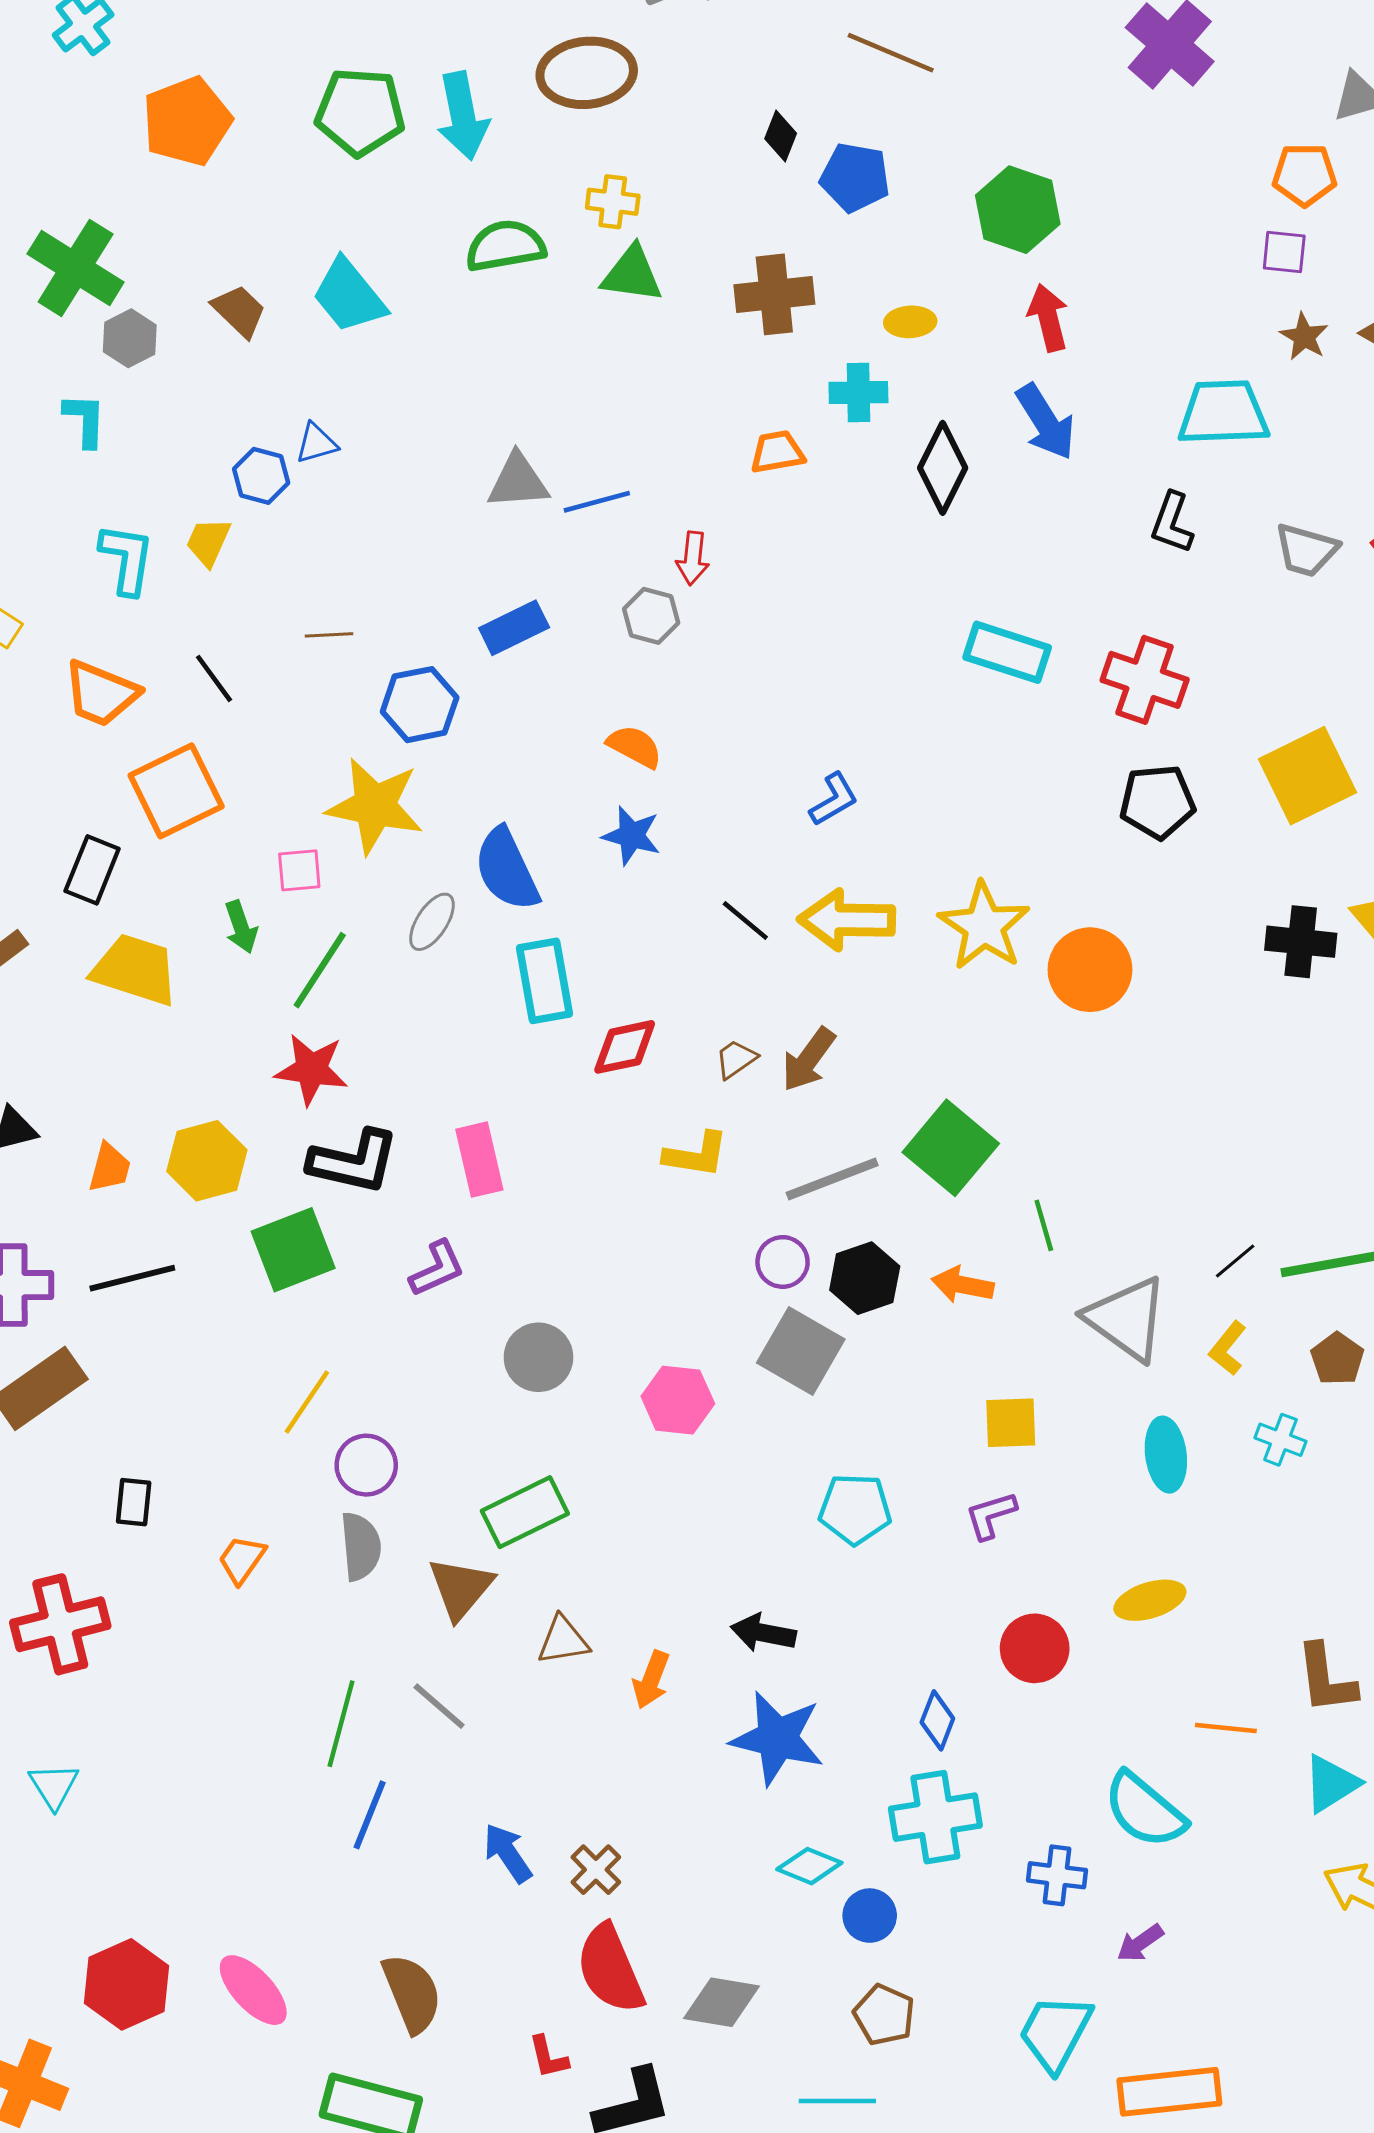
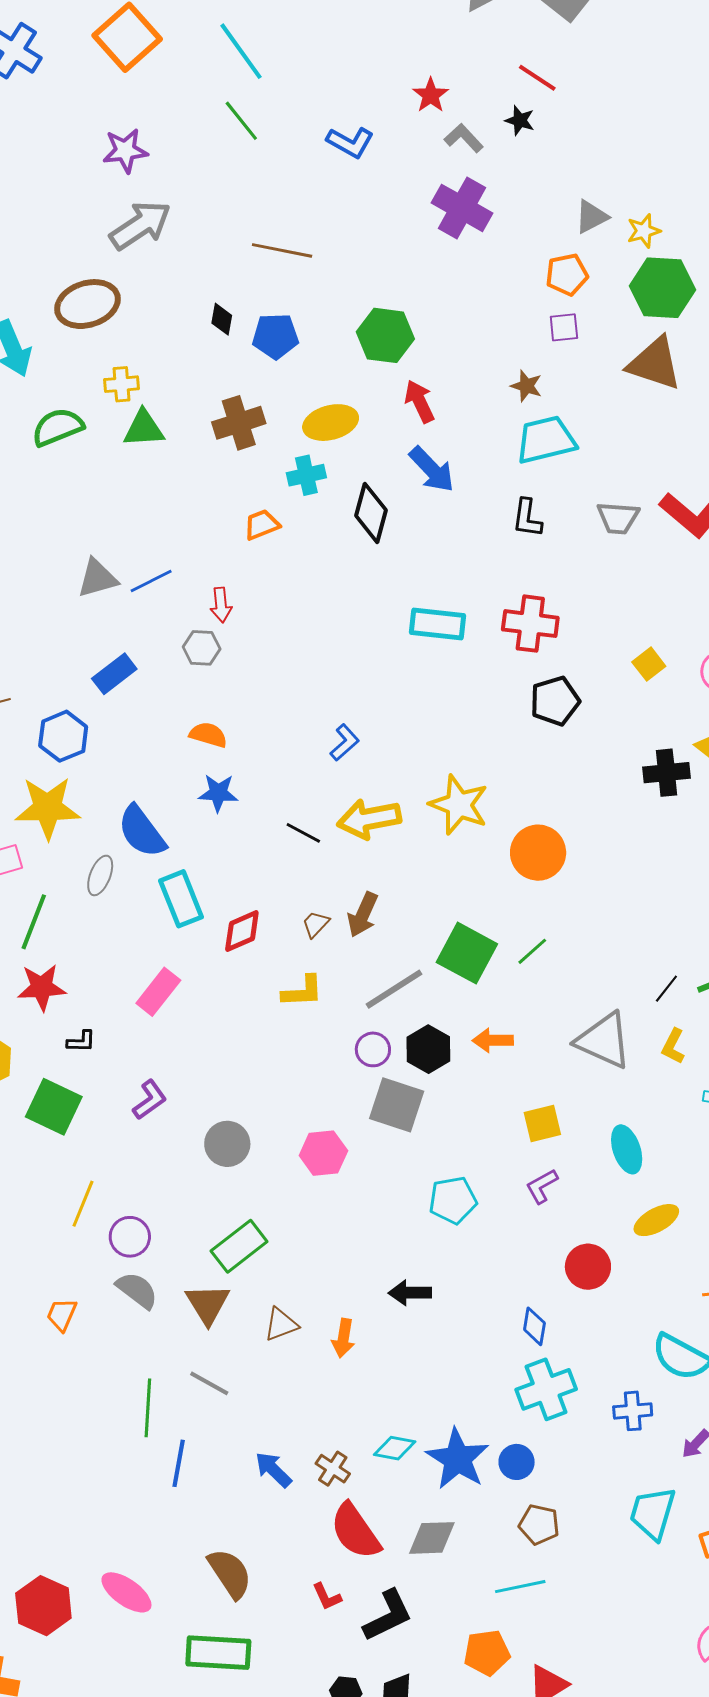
yellow ellipse: (910, 322) -> (331, 423), size x1.6
brown star: (1304, 337) -> (526, 386), moved
yellow square: (1307, 776) -> (649, 664), size x0.5
orange circle: (1090, 970) -> (538, 853), moved
pink rectangle: (479, 1160) -> (158, 992), moved, turned 63
black L-shape: (354, 1162) -> (81, 1042), size x0.5
green line: (1044, 1225) -> (532, 951), moved, turned 76
green square: (293, 1250) -> (54, 1107), turned -32
cyan ellipse: (1166, 1455) -> (627, 1149), moved
gray semicircle: (361, 1546) -> (137, 1290), turned -36
blue star: (777, 1738) -> (458, 1459), moved, turned 30
cyan diamond: (809, 1866) -> (395, 1448), moved

